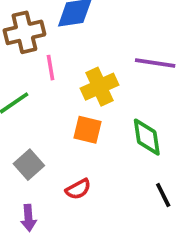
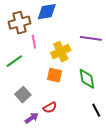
purple arrow: (28, 218) -> (32, 118), moved, turned -120

